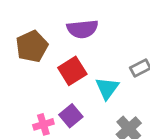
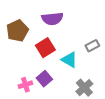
cyan triangle: (107, 88) -> (69, 60), turned -36

